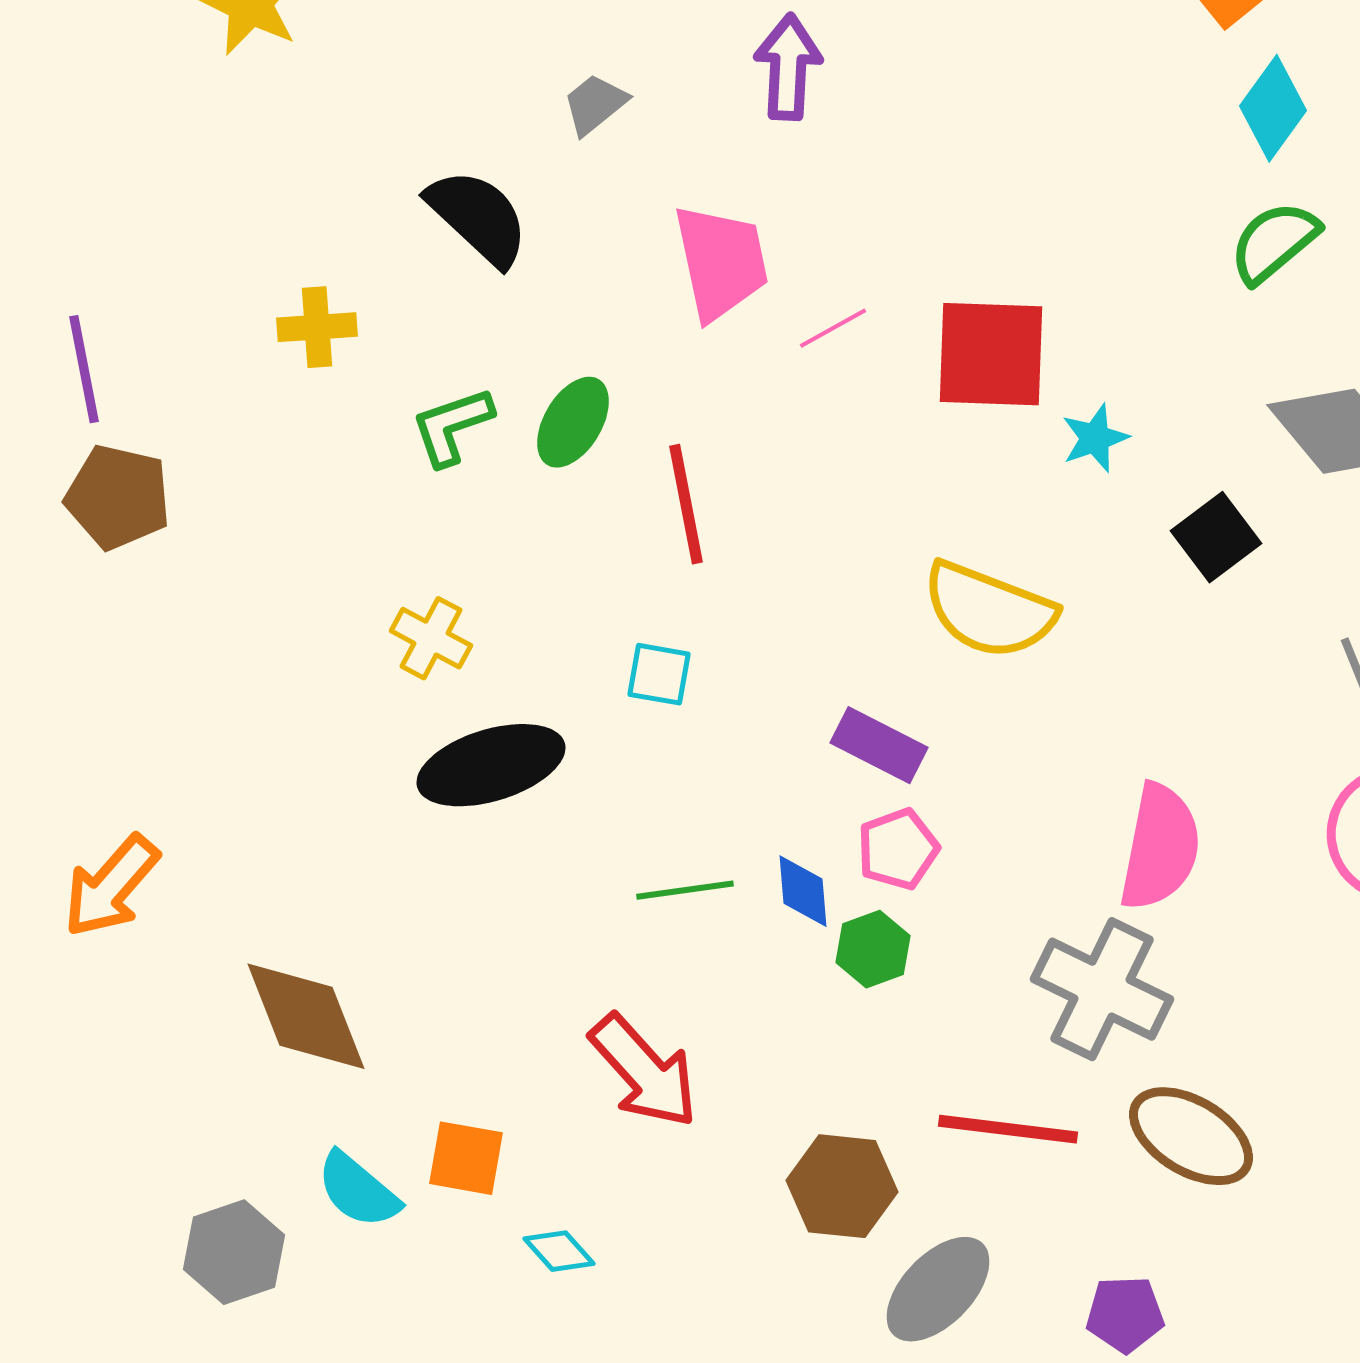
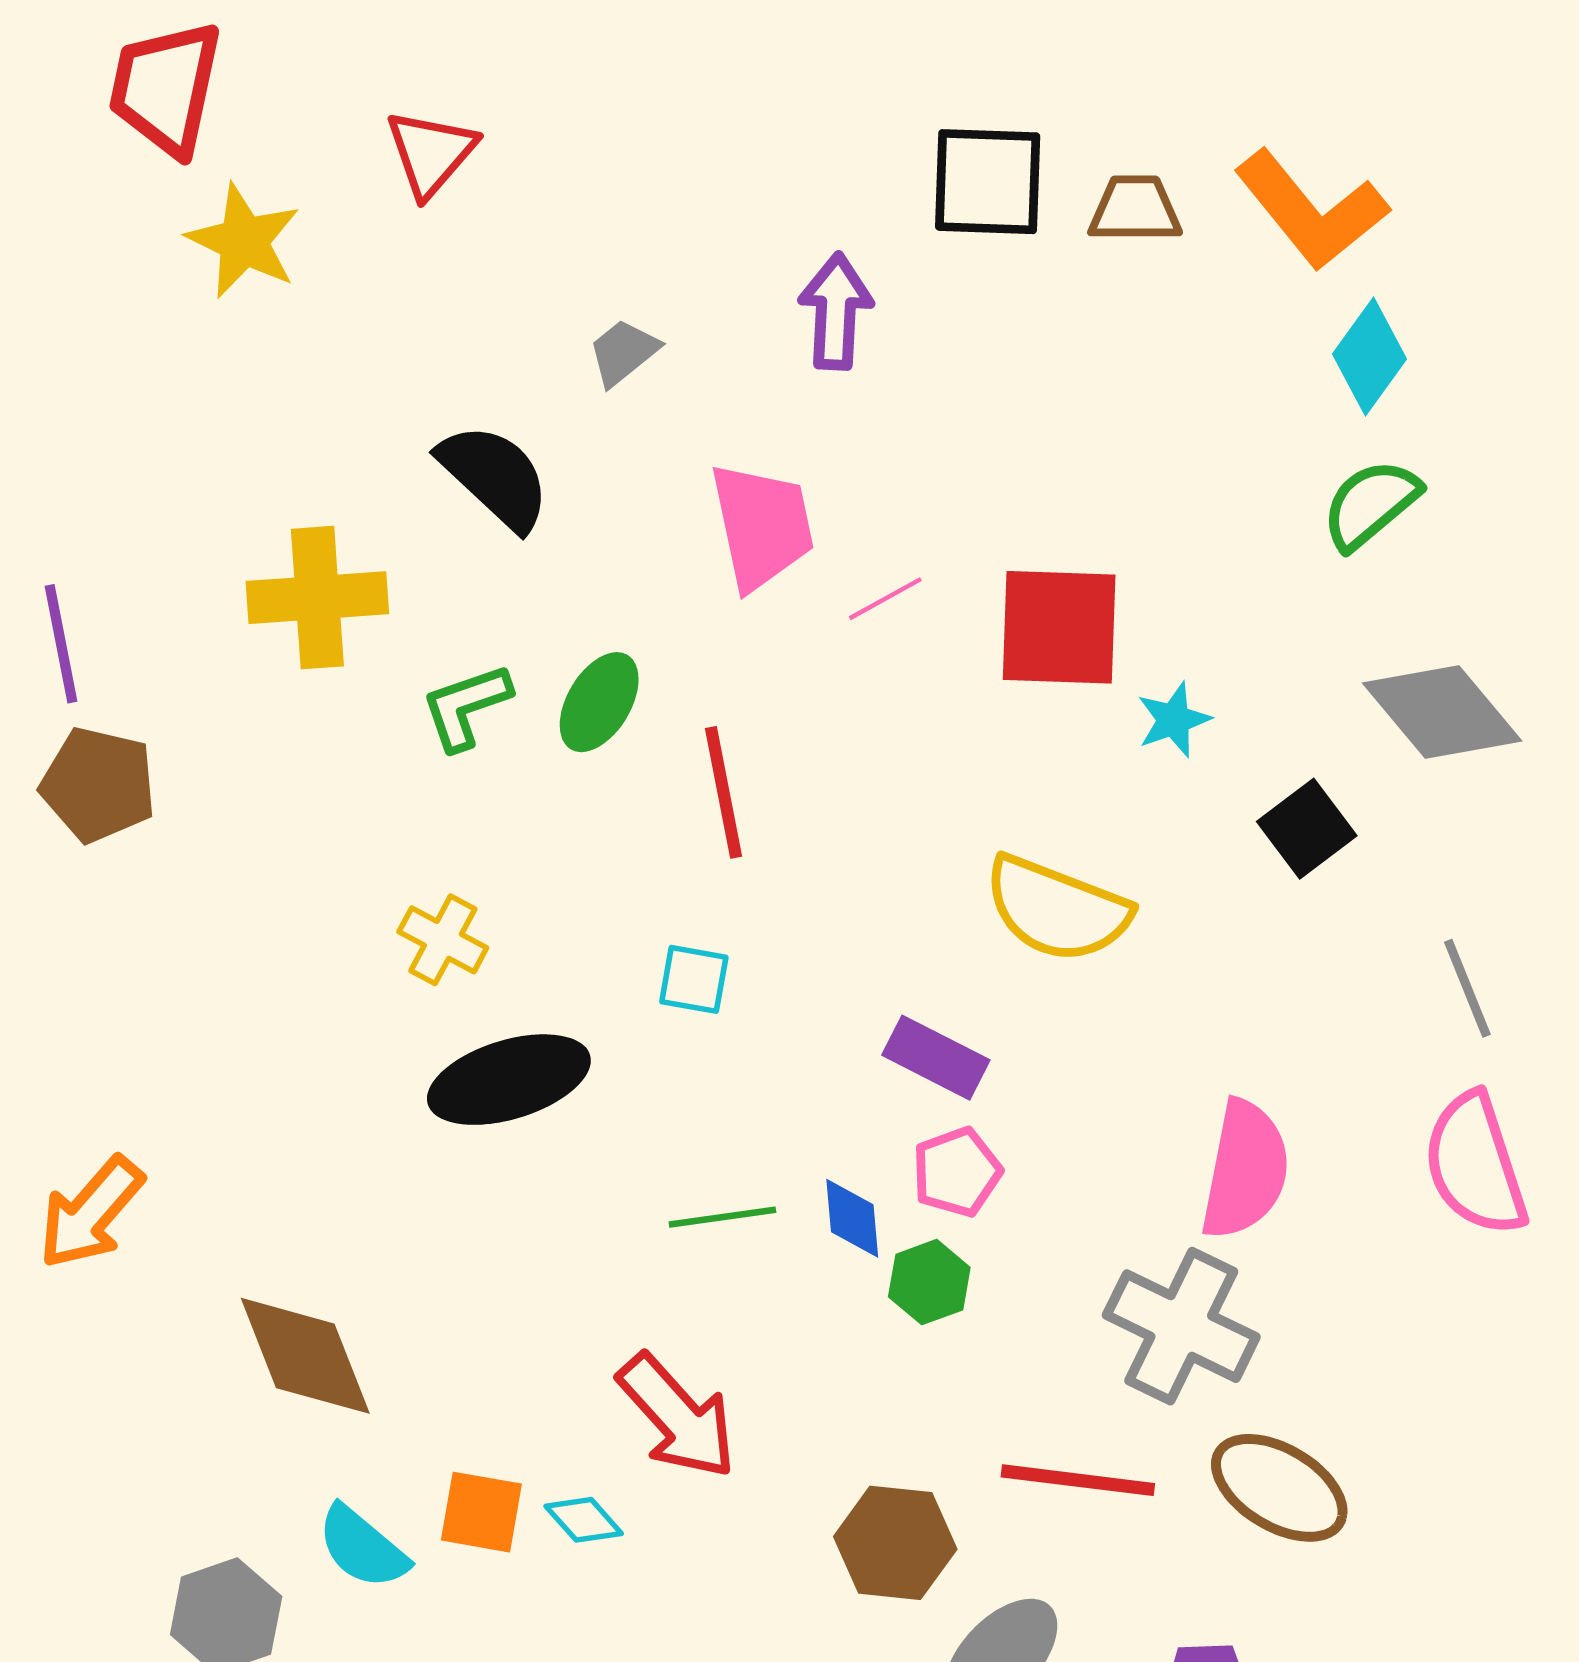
yellow cross: (317, 327) -> (317, 598), size x1.6
cyan diamond: (559, 1251) -> (584, 1520), moved

